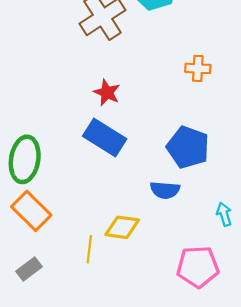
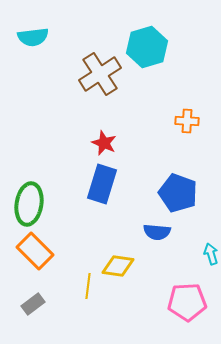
blue rectangle: (105, 137) -> (102, 184), turned 75

